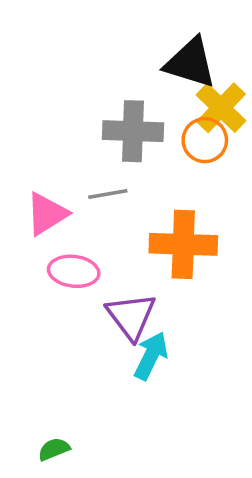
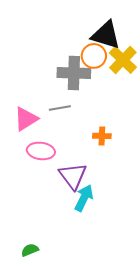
orange circle: (205, 140) -> (94, 56), moved
orange cross: (183, 244) -> (102, 136), size x0.5

